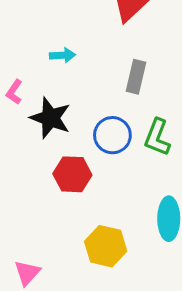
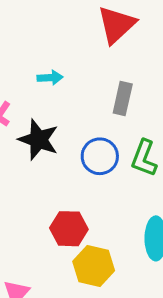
red hexagon: (72, 174) -> (69, 229), moved

